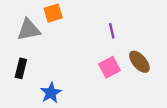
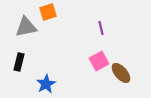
brown ellipse: (139, 62) -> (121, 73), moved

